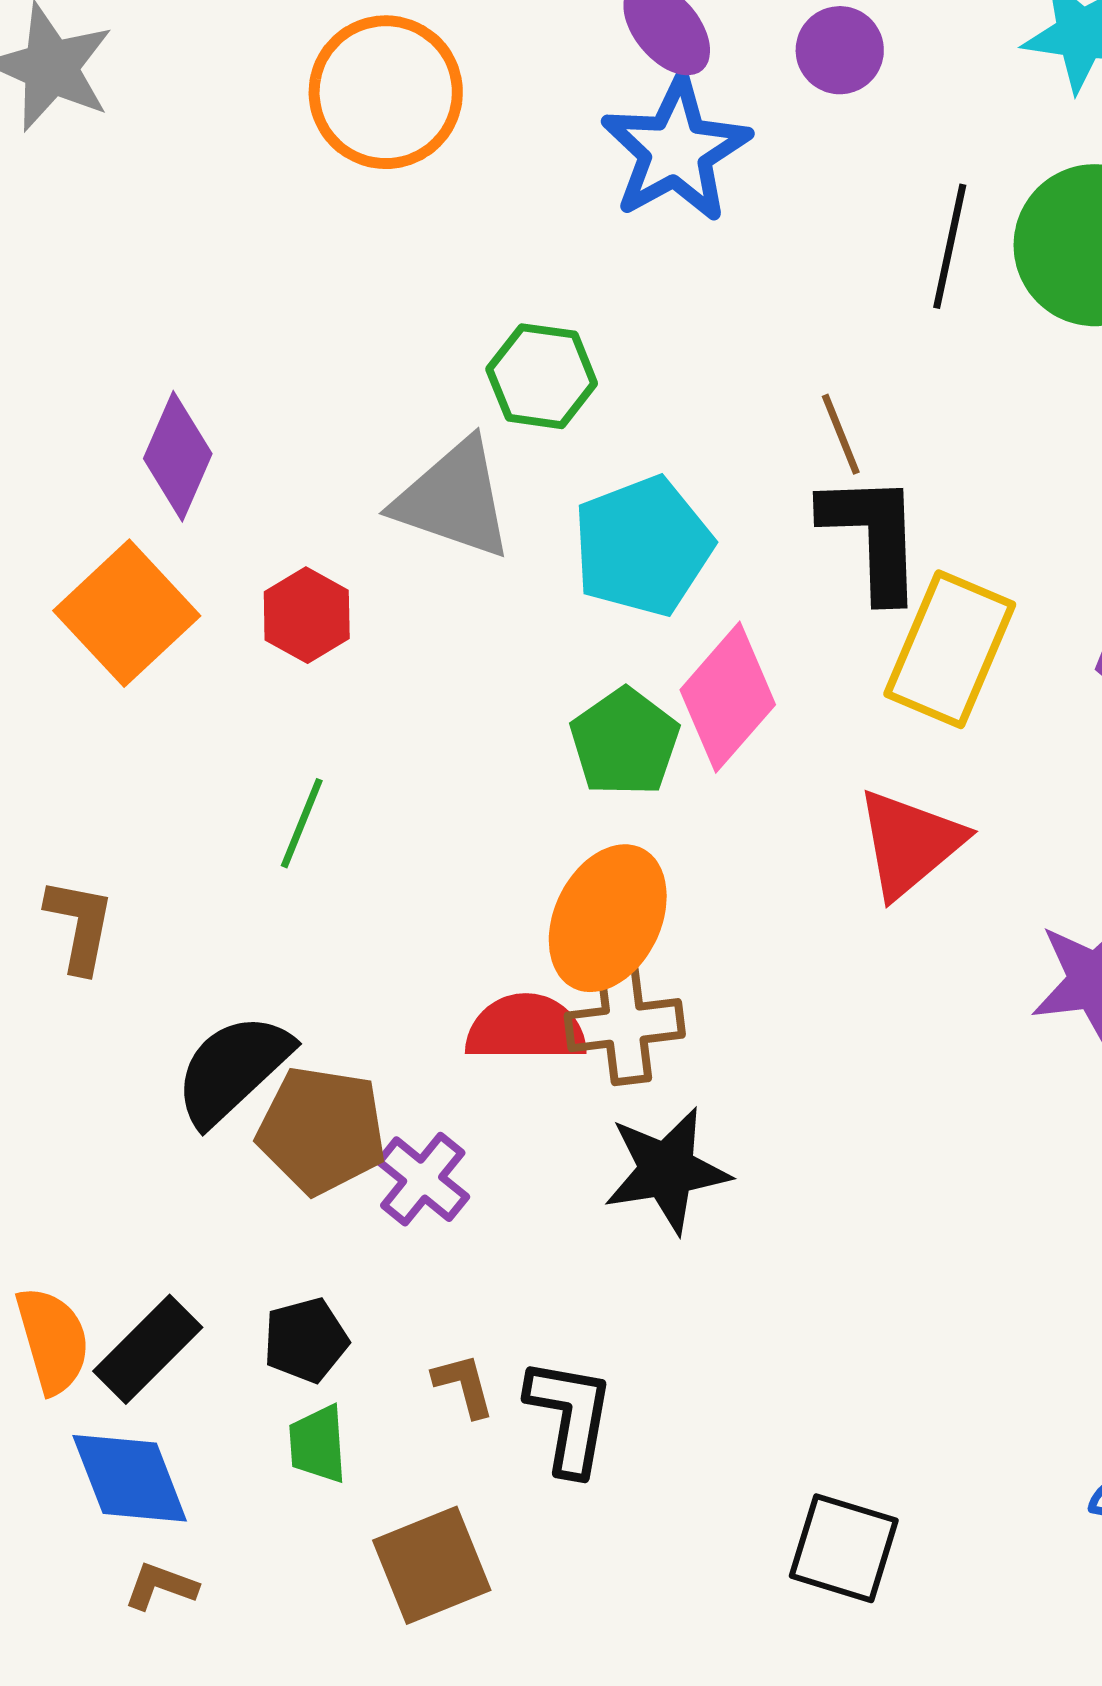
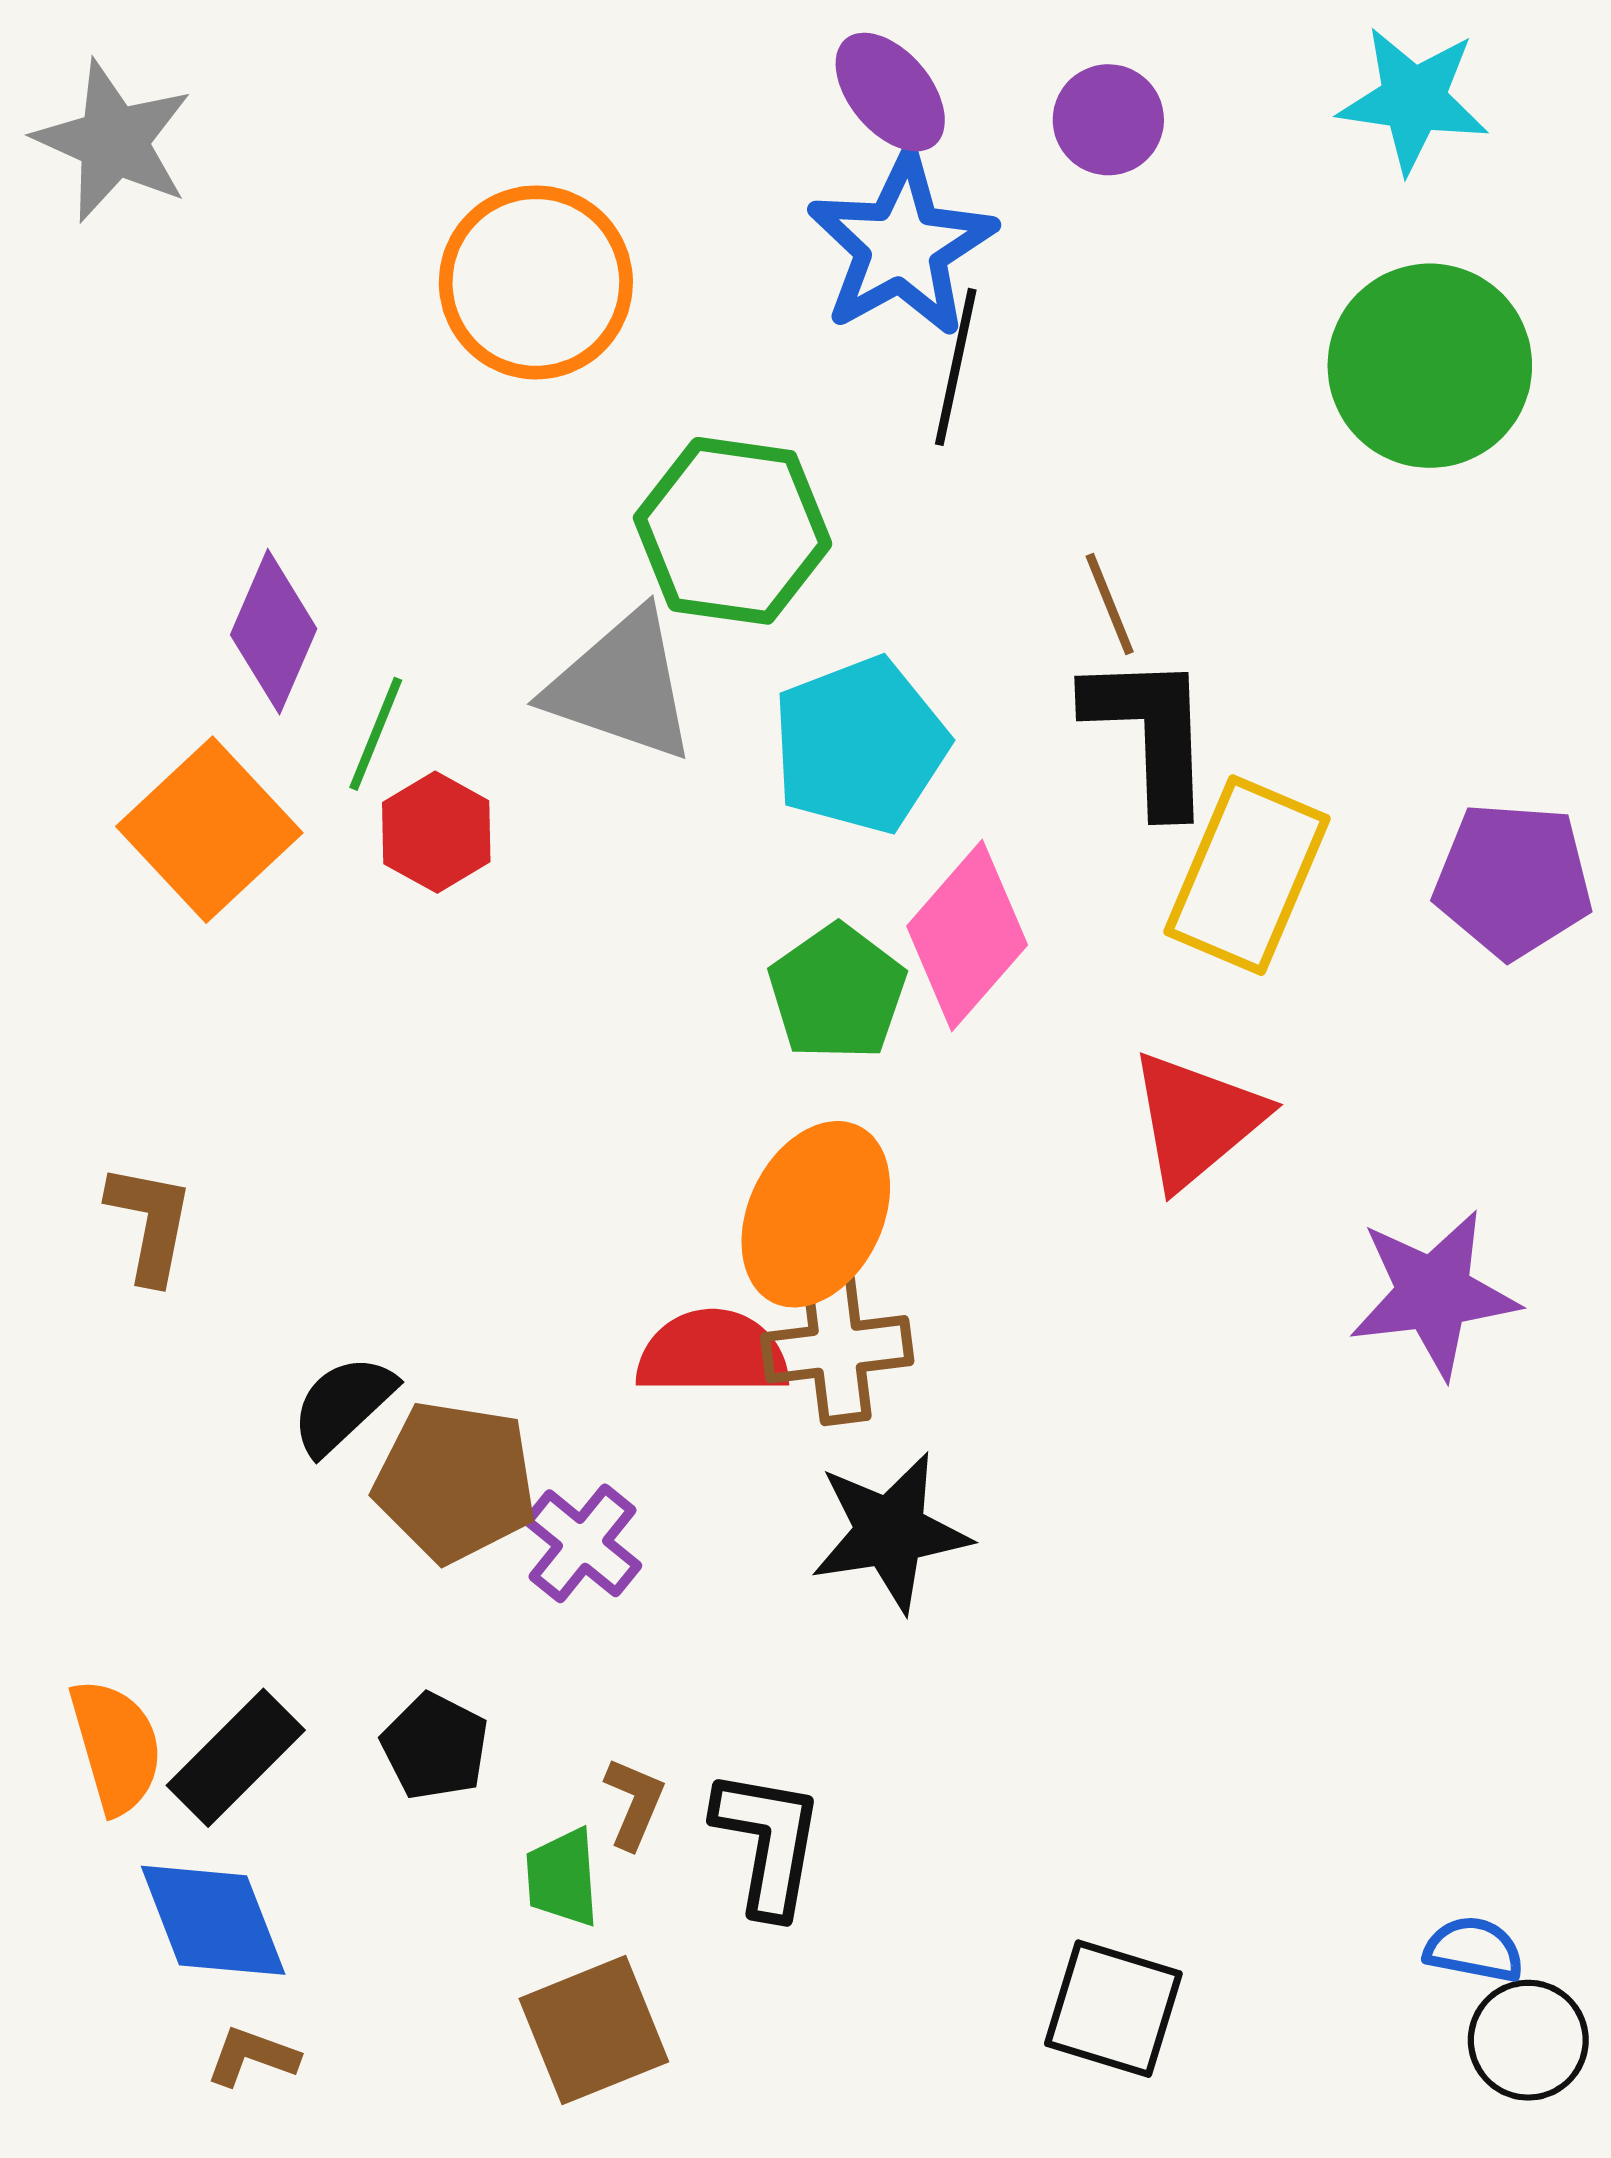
orange circle: (386, 92) -> (536, 282), moved
black line: (950, 246) -> (956, 367), moved
green hexagon: (542, 376) -> (733, 531), size x1.4
green line: (302, 823) -> (376, 734), moved
black semicircle: (233, 1069) -> (343, 1405), size x0.7
black pentagon: (306, 1340) -> (435, 1746), turned -30
brown L-shape: (464, 1385) -> (634, 1803), turned 38
green trapezoid: (318, 1444) -> (562, 1877), moved

